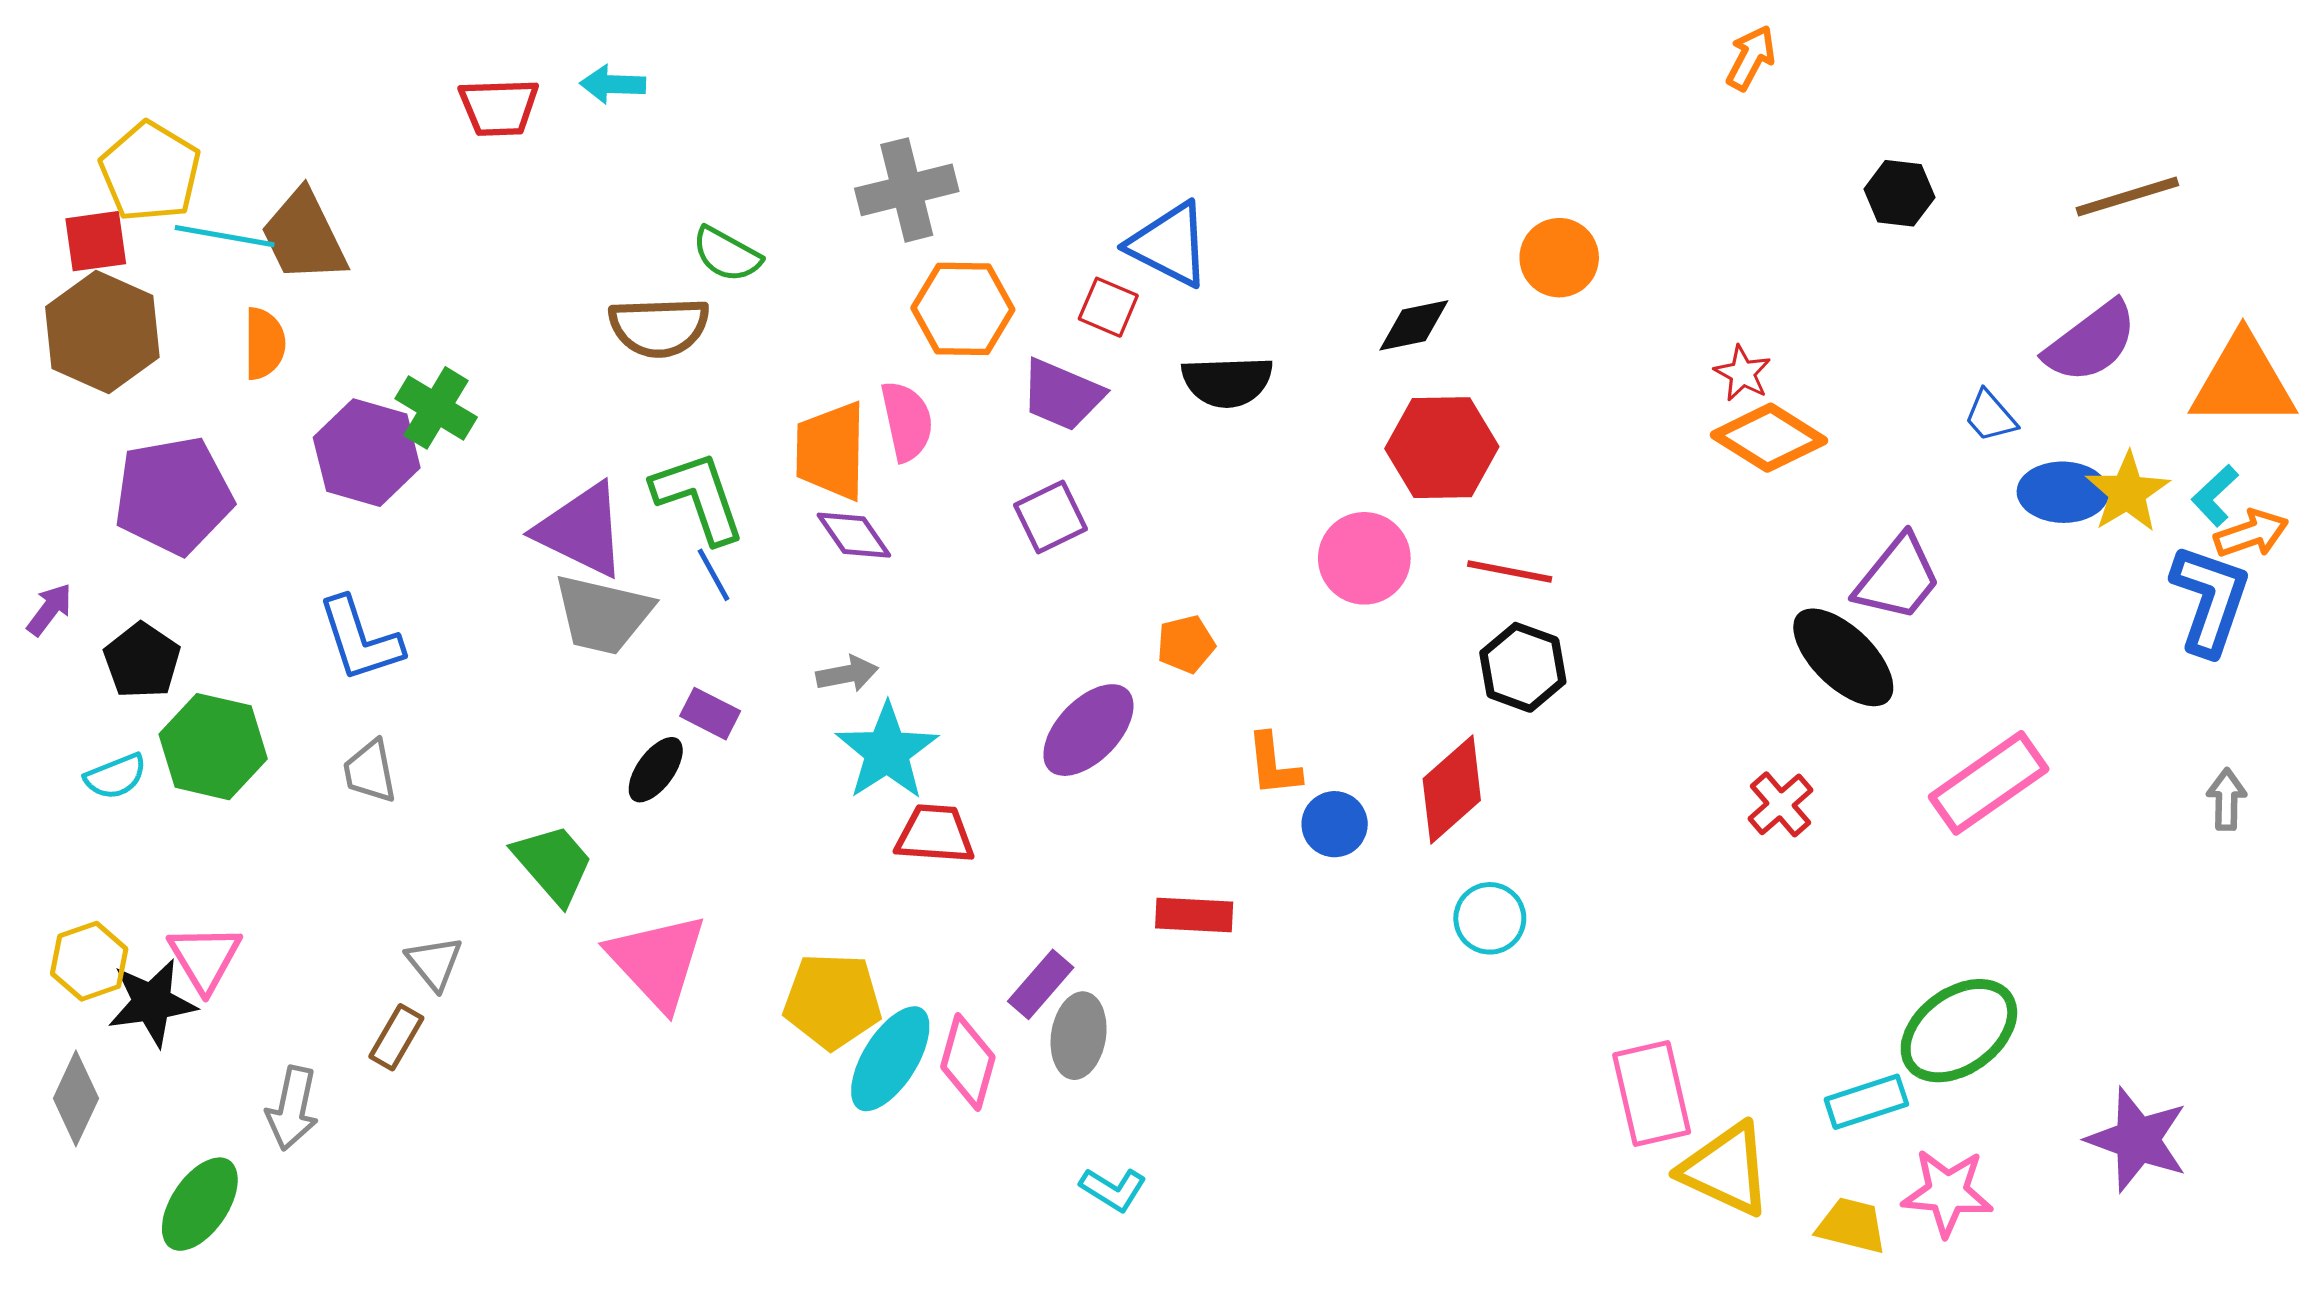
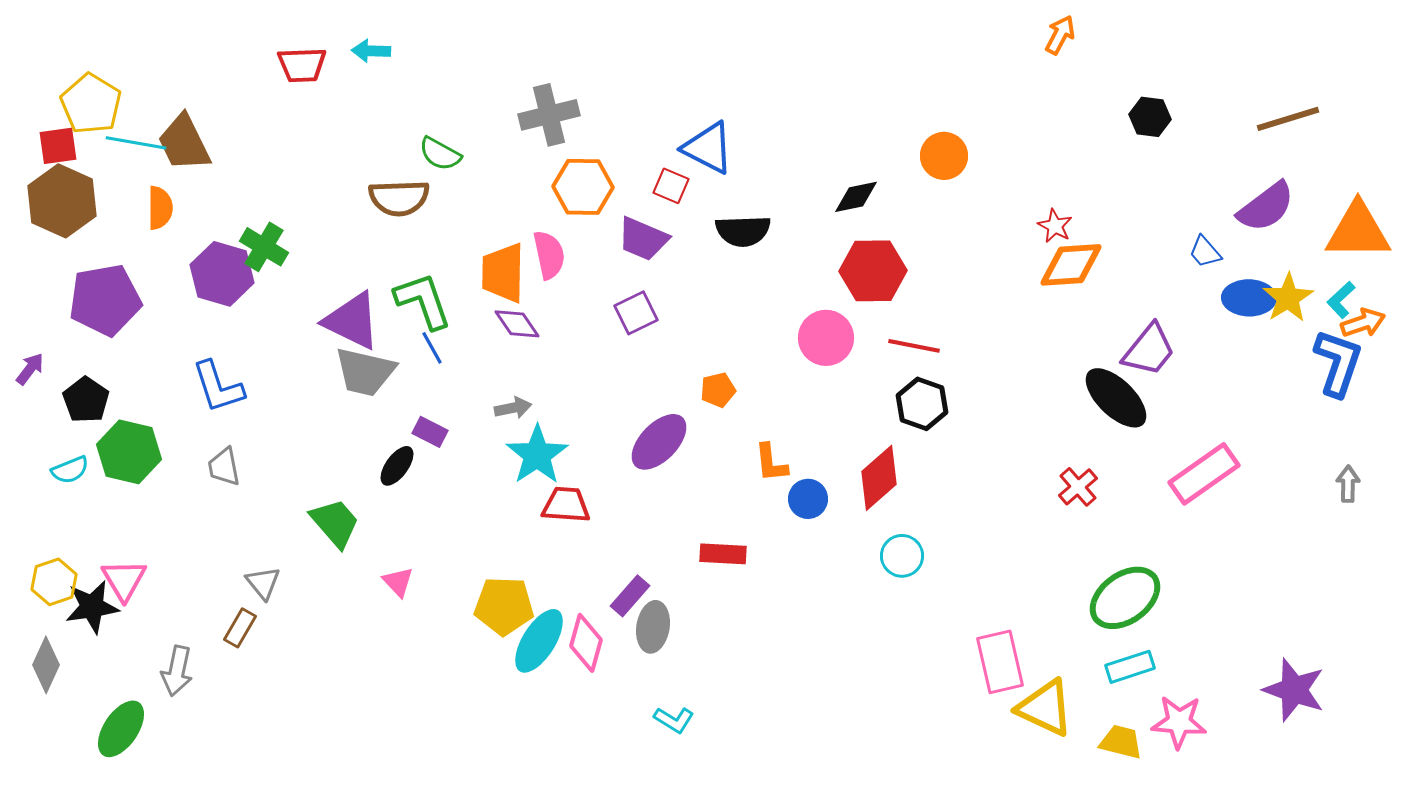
orange diamond: (1769, 438) -> (1071, 265), turned -36
pink triangle: (657, 961) -> (398, 582), size x0.5
green ellipse: (1959, 1031) -> (1125, 598), moved

